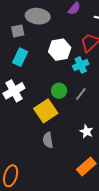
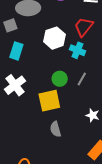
cyan cross: (81, 65) -> (78, 50), turned -35
yellow square: (46, 111) -> (49, 101), turned 30

